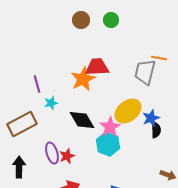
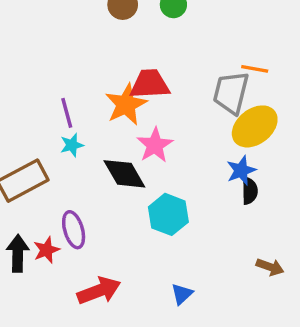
purple line: (37, 84) -> (67, 113), moved
yellow ellipse: (128, 111) -> (255, 126), moved
pink star: (110, 127) -> (155, 145), moved
red star: (67, 156) -> (46, 250), moved

